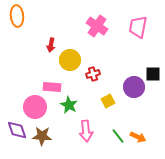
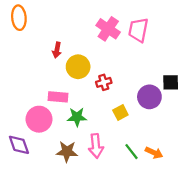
pink trapezoid: (138, 27) -> (138, 30), moved
green star: (69, 105) -> (77, 117), turned -30
brown star: (42, 136) -> (67, 152), moved

